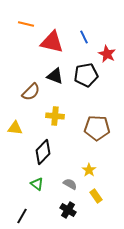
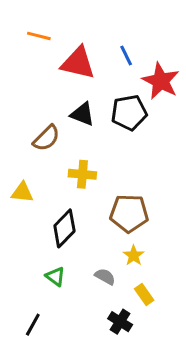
red star: (107, 54) -> (161, 81), size x1.4
brown pentagon: (97, 128) -> (129, 213), moved
black cross: (68, 210) -> (120, 322), moved

